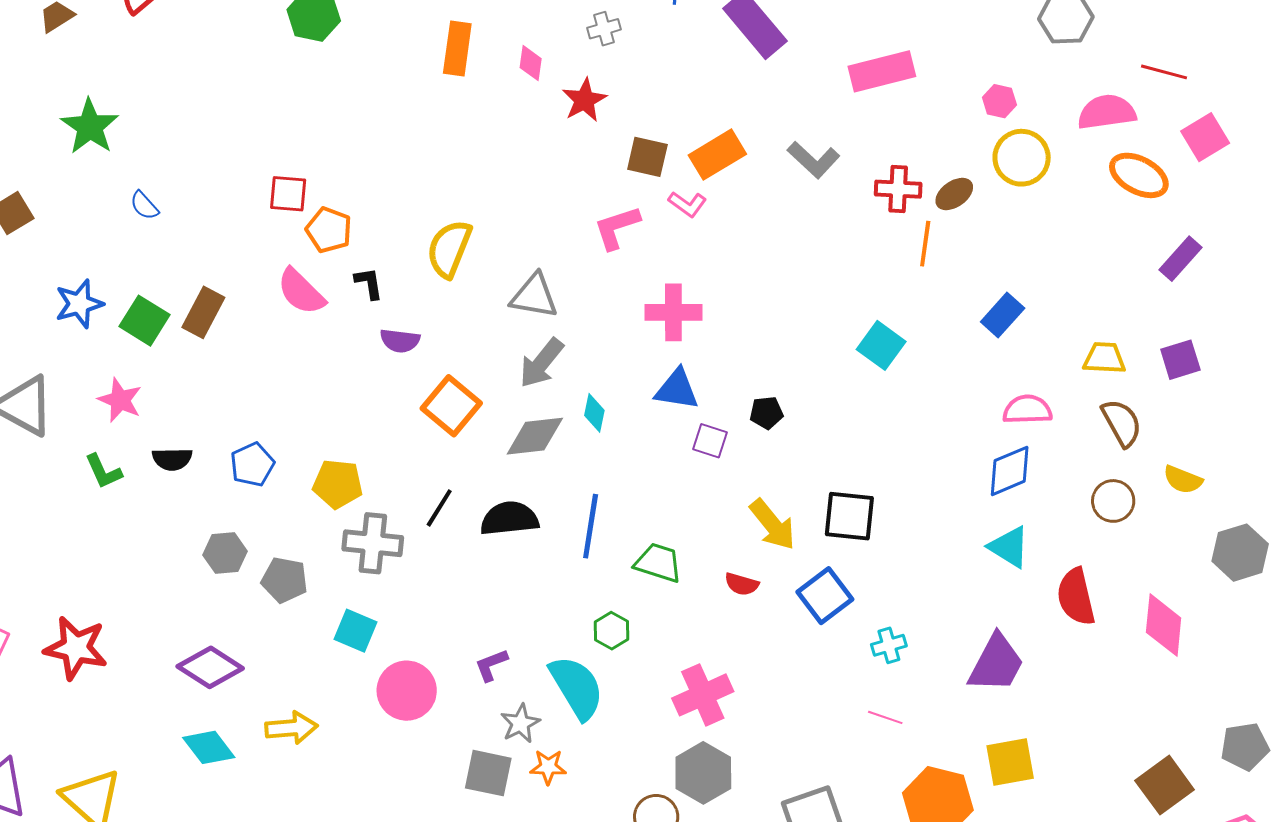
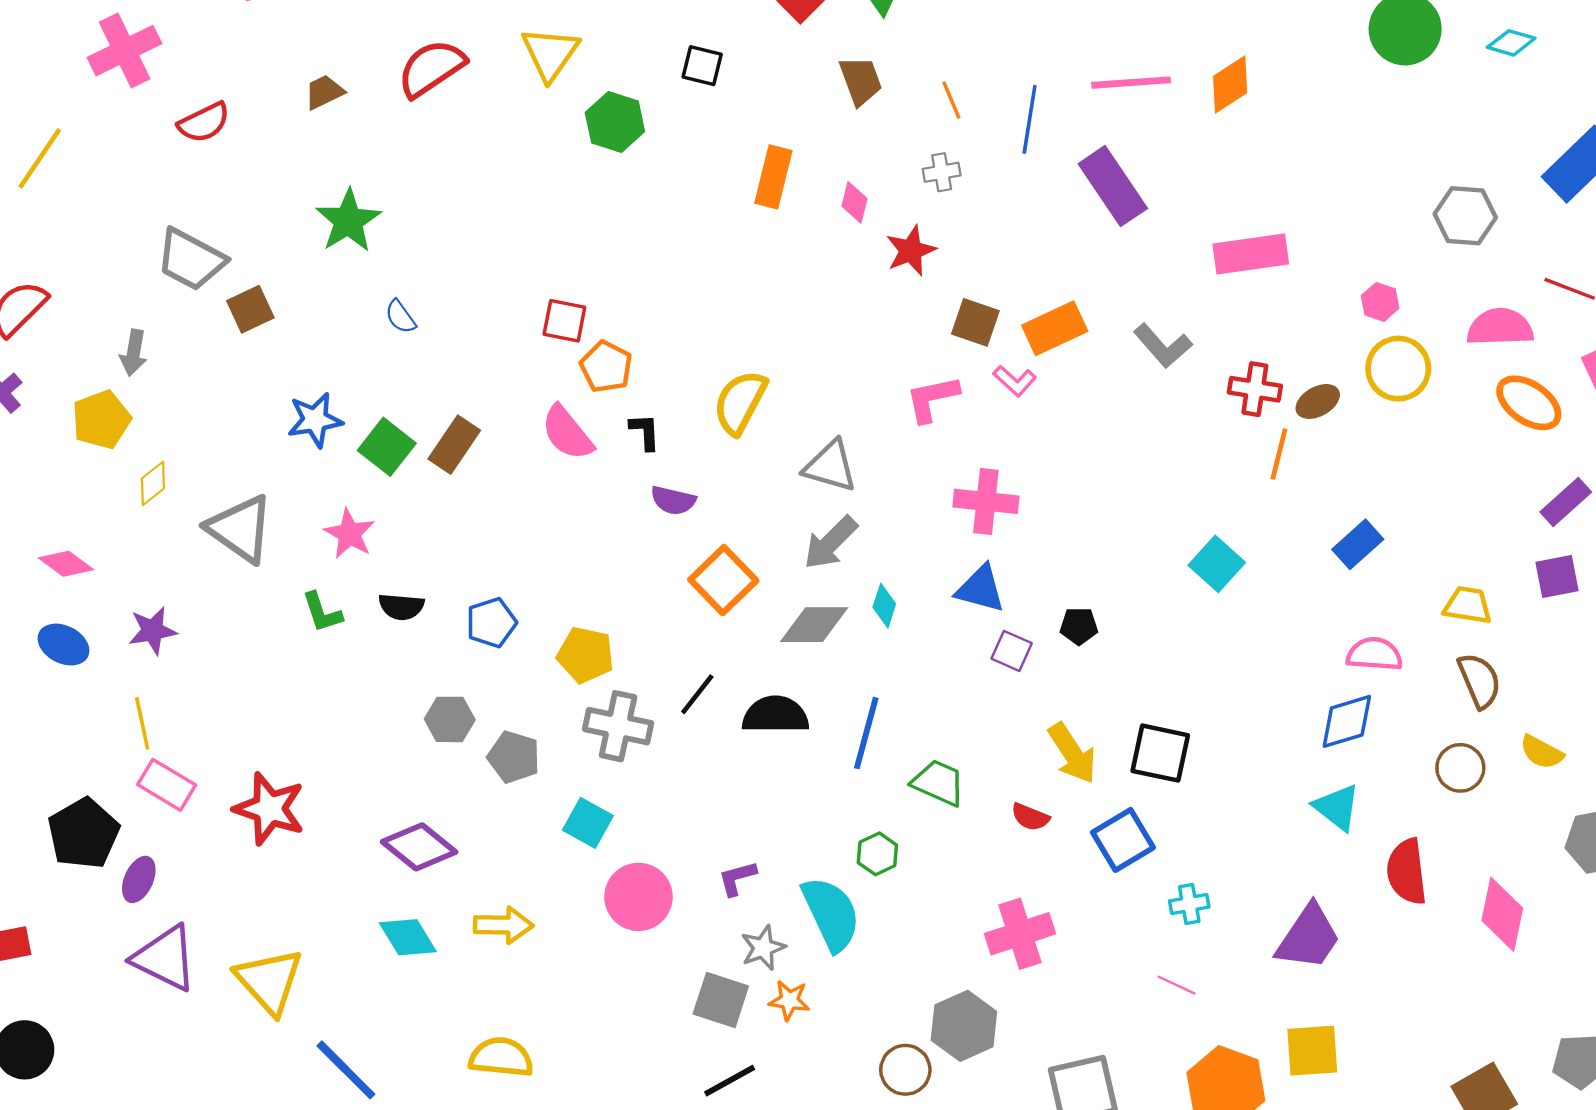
purple square: (1180, 360) -> (1557, 577), moved
pink cross: (703, 695) -> (1020, 934), moved

